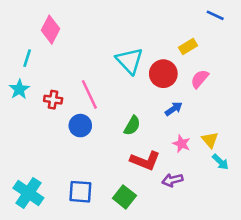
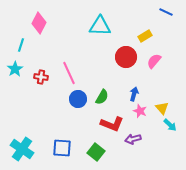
cyan triangle: (130, 61) -> (100, 26), moved, turned -45
blue arrow: (174, 109) -> (134, 94), moved, turned -40
blue circle: (80, 126) -> (78, 99), moved

